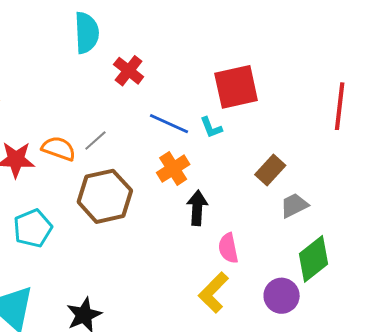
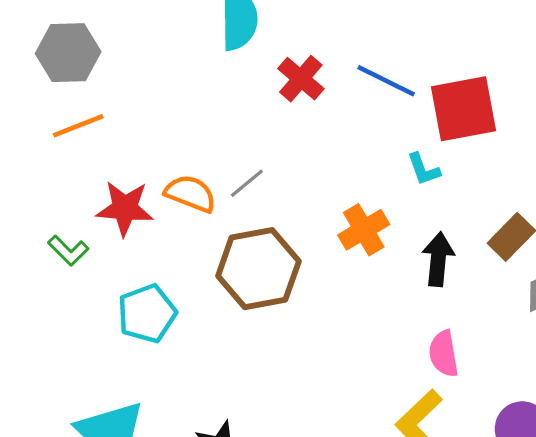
blue line: (169, 124) -> (386, 81), moved
black arrow: (197, 208) -> (438, 259), moved

